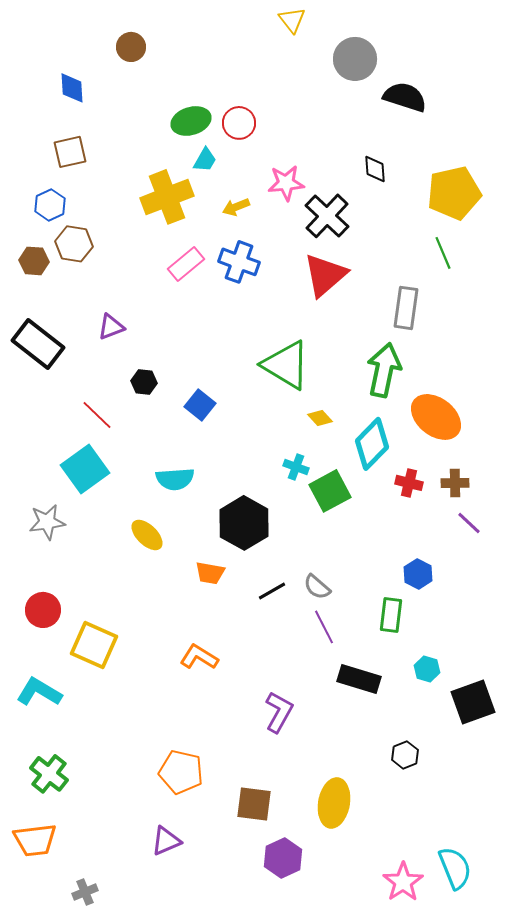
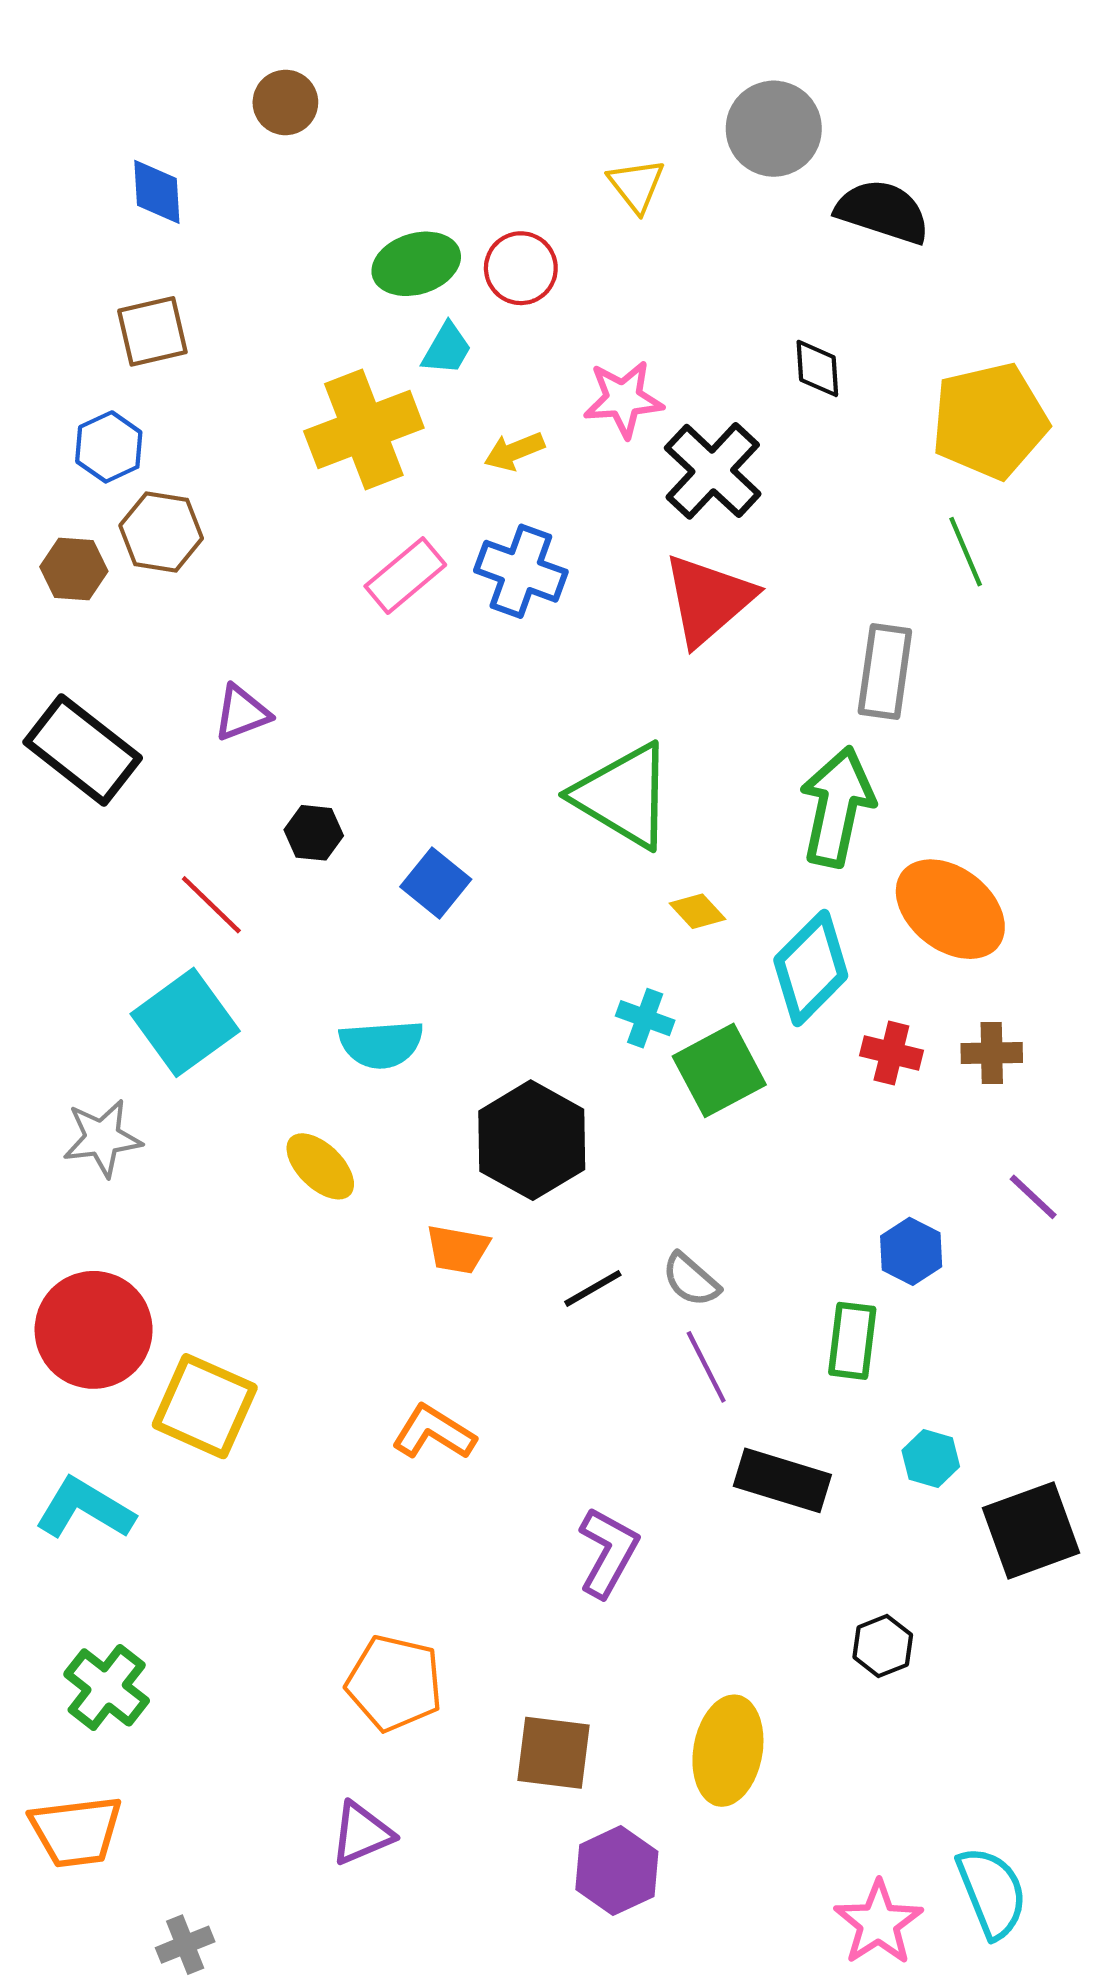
yellow triangle: (292, 20) -> (636, 185), moved
purple line: (469, 523) -> (1033, 1197), moved
red circle: (43, 610) -> (94, 1330), size x1.5

